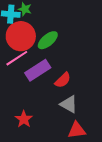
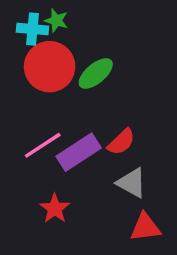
pink line: (17, 58) -> (43, 145), moved
purple rectangle: (38, 70) -> (79, 152), moved

